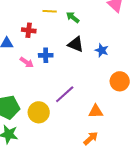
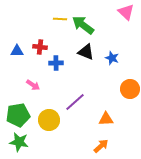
green arrow: (73, 17) -> (83, 25), size x1.6
red cross: (29, 30) -> (40, 47), moved
pink arrow: (27, 62) -> (33, 85), moved

